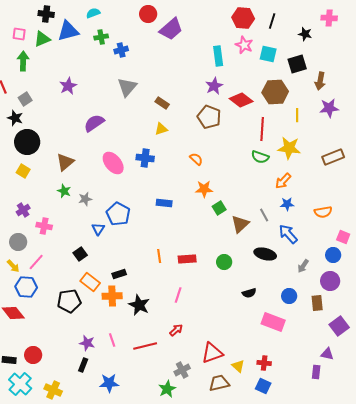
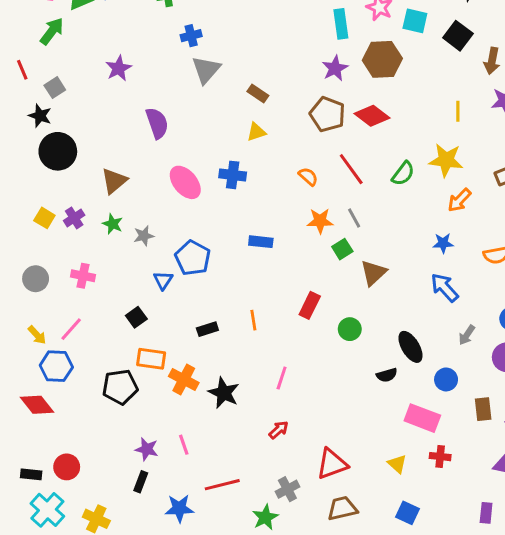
blue cross: (121, 50) -> (191, 36), moved
green arrow: (23, 61) -> (52, 31), turned 36
black square: (297, 64) -> (458, 36), turned -36
brown hexagon: (275, 92) -> (382, 59), moved
red diamond: (241, 100) -> (372, 116), moved
purple semicircle: (94, 123) -> (157, 123), turned 105
red line: (262, 129) -> (351, 169), moved, turned -40
green semicircle: (260, 157) -> (403, 174), turned -72
yellow square: (23, 171) -> (44, 218), moved
orange arrow: (283, 181) -> (459, 200), moved
purple cross: (23, 210) -> (74, 218), moved
gray line: (264, 215) -> (354, 218), moved
gray circle: (18, 242) -> (36, 279), moved
black ellipse: (265, 254) -> (410, 347), moved, turned 45
red rectangle: (187, 259) -> (310, 305), moved, turned -60
black rectangle: (119, 274) -> (207, 329), moved
orange rectangle: (90, 282) -> (151, 359), turned -30
orange cross: (112, 296) -> (184, 379), turned 30
brown rectangle: (317, 303) -> (483, 409), moved
red line: (145, 346) -> (222, 485), moved
red cross: (264, 363) -> (440, 457), moved
yellow triangle: (238, 366) -> (397, 464), moved
purple rectangle: (316, 372) -> (486, 513), moved

